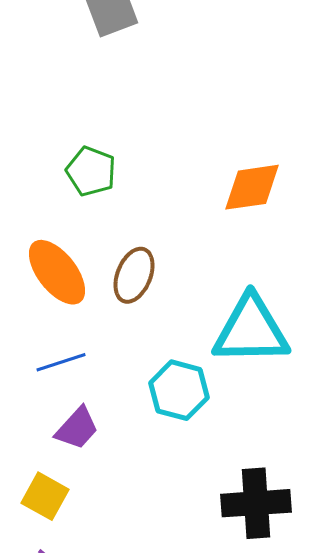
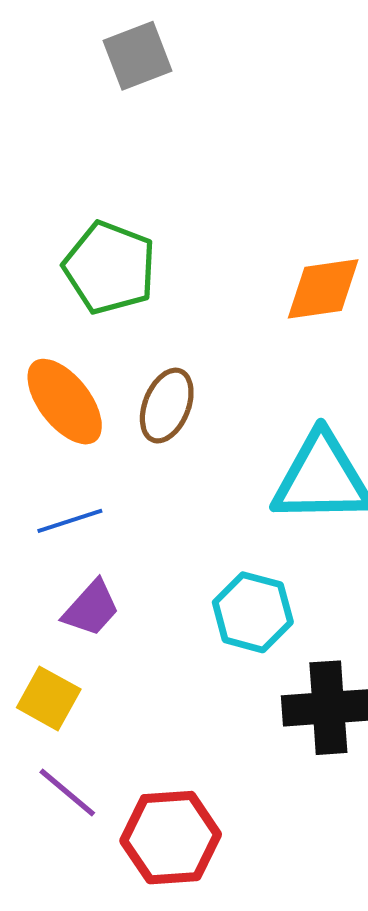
green pentagon: (91, 171) -> (110, 268), size x1.4
cyan hexagon: (179, 390) -> (253, 612), moved

